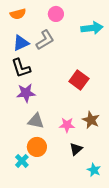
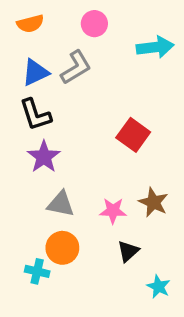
purple star: (26, 93) -> (44, 157), turned -30
cyan cross: (22, 161) -> (37, 271), turned -32

